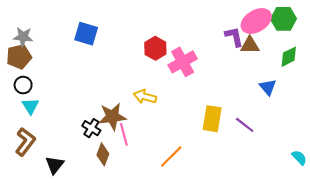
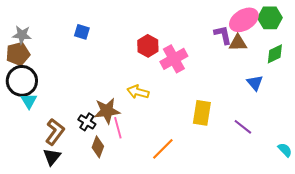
blue square: (86, 34) -> (82, 32), size x0.7
black circle: (23, 85) -> (22, 81), size x1.8
purple line: (245, 125) -> (243, 127), moved
brown L-shape: (25, 142) -> (55, 132), moved

